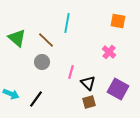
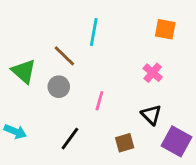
green triangle: (17, 38) -> (24, 71), moved
black triangle: (88, 83) -> (151, 115), moved
purple square: (118, 89) -> (177, 141), moved
black line: (36, 99) -> (70, 139), moved

